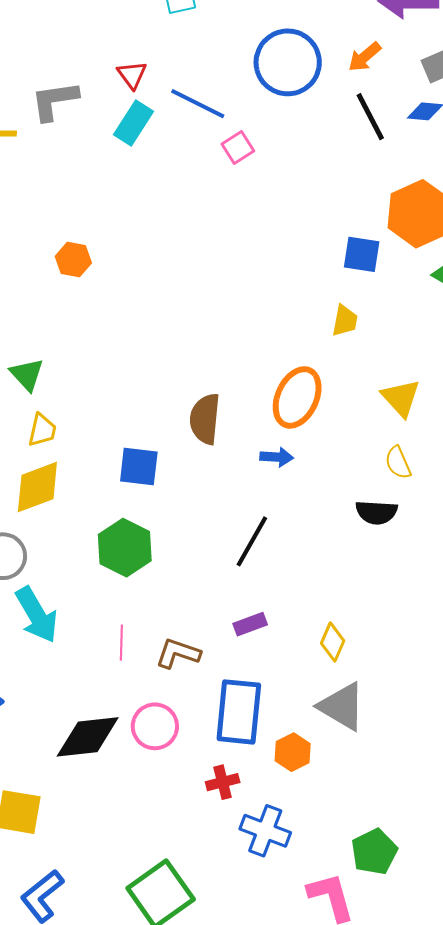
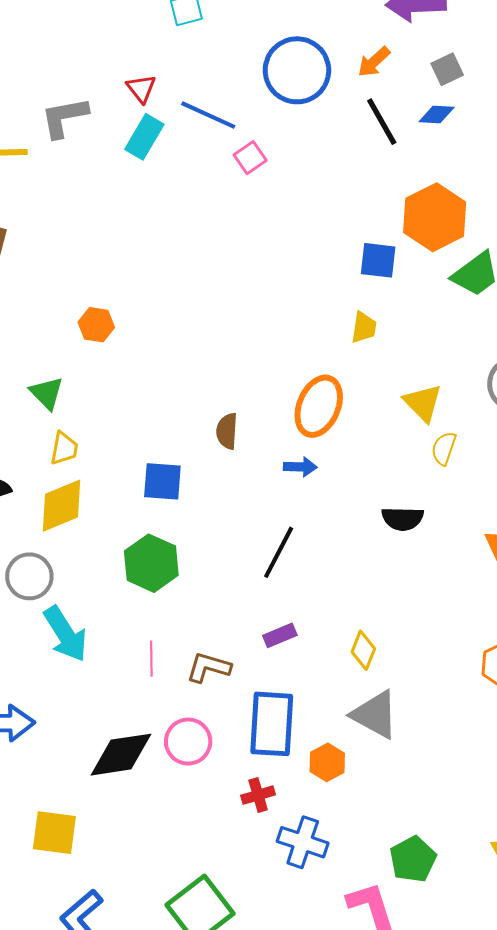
orange hexagon: (73, 260) -> (96, 325), moved
brown semicircle: (205, 419) -> (227, 431), size x0.7
yellow semicircle: (398, 463) -> (444, 448), moved, turned 44

